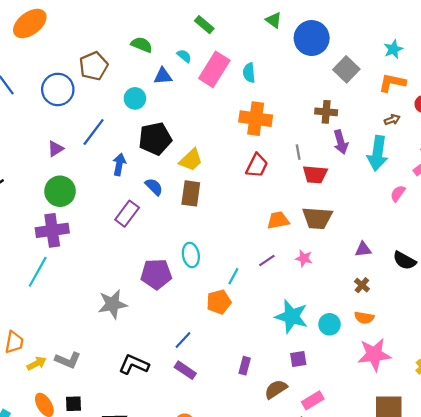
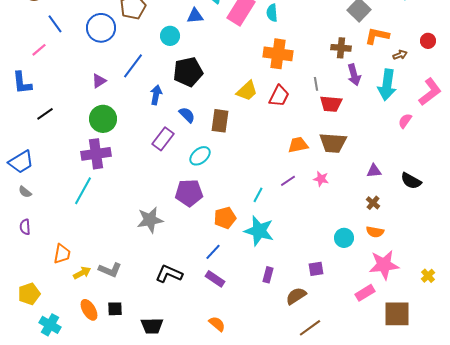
orange L-shape: (392, 83) -> (377, 36), moved
yellow trapezoid: (191, 160) -> (247, 91), moved
cyan ellipse: (191, 255) -> (200, 156), moved, turned 60
orange pentagon: (219, 302) -> (225, 218), moved
cyan star: (291, 316) -> (259, 231), moved
pink rectangle: (313, 400) -> (365, 293), moved

